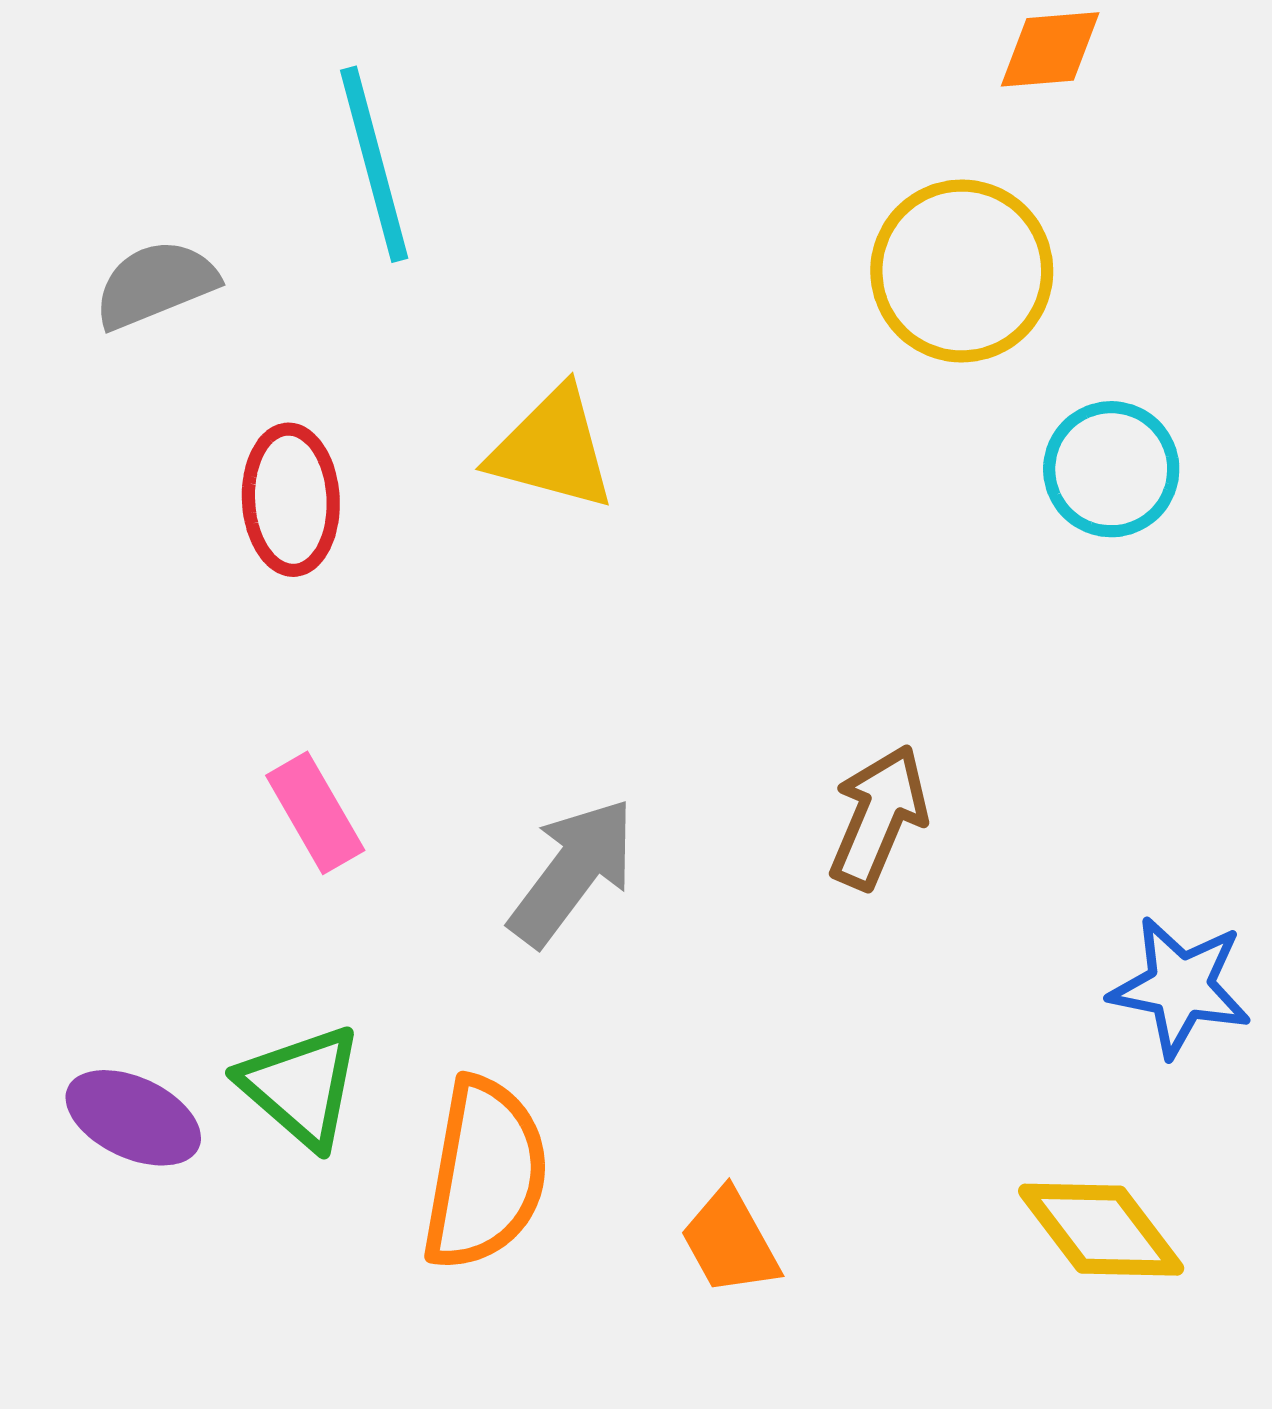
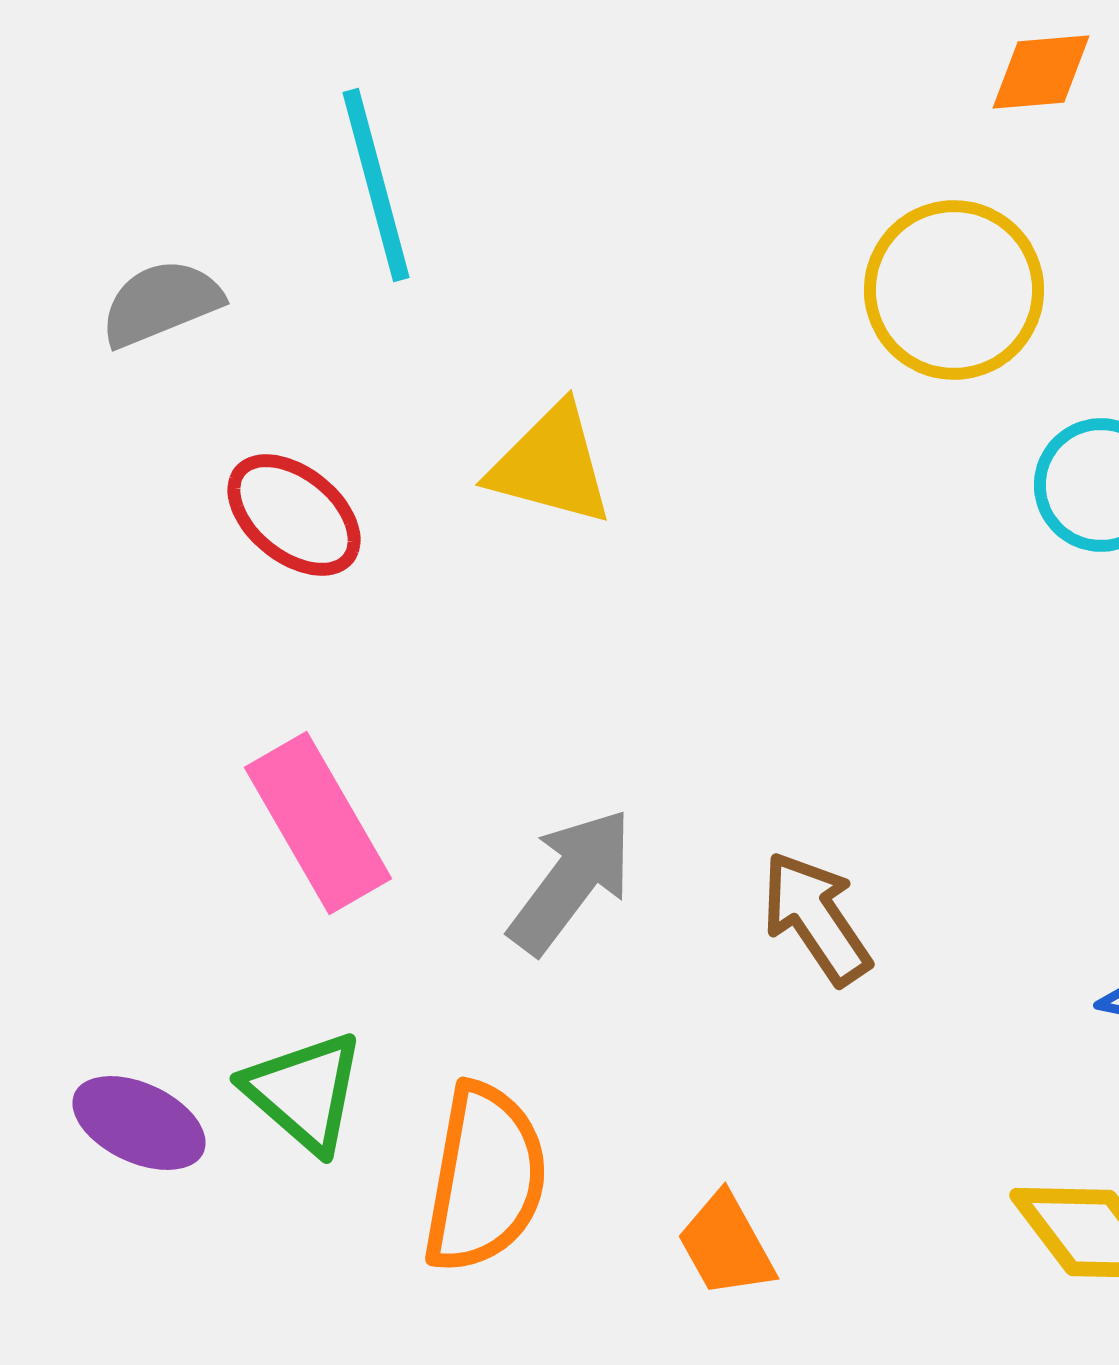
red ellipse: (291, 500) -> (294, 515), turned -48
pink rectangle: (315, 813) -> (318, 823), size x1.5
brown arrow: (878, 817) -> (816, 918), moved, turned -57

